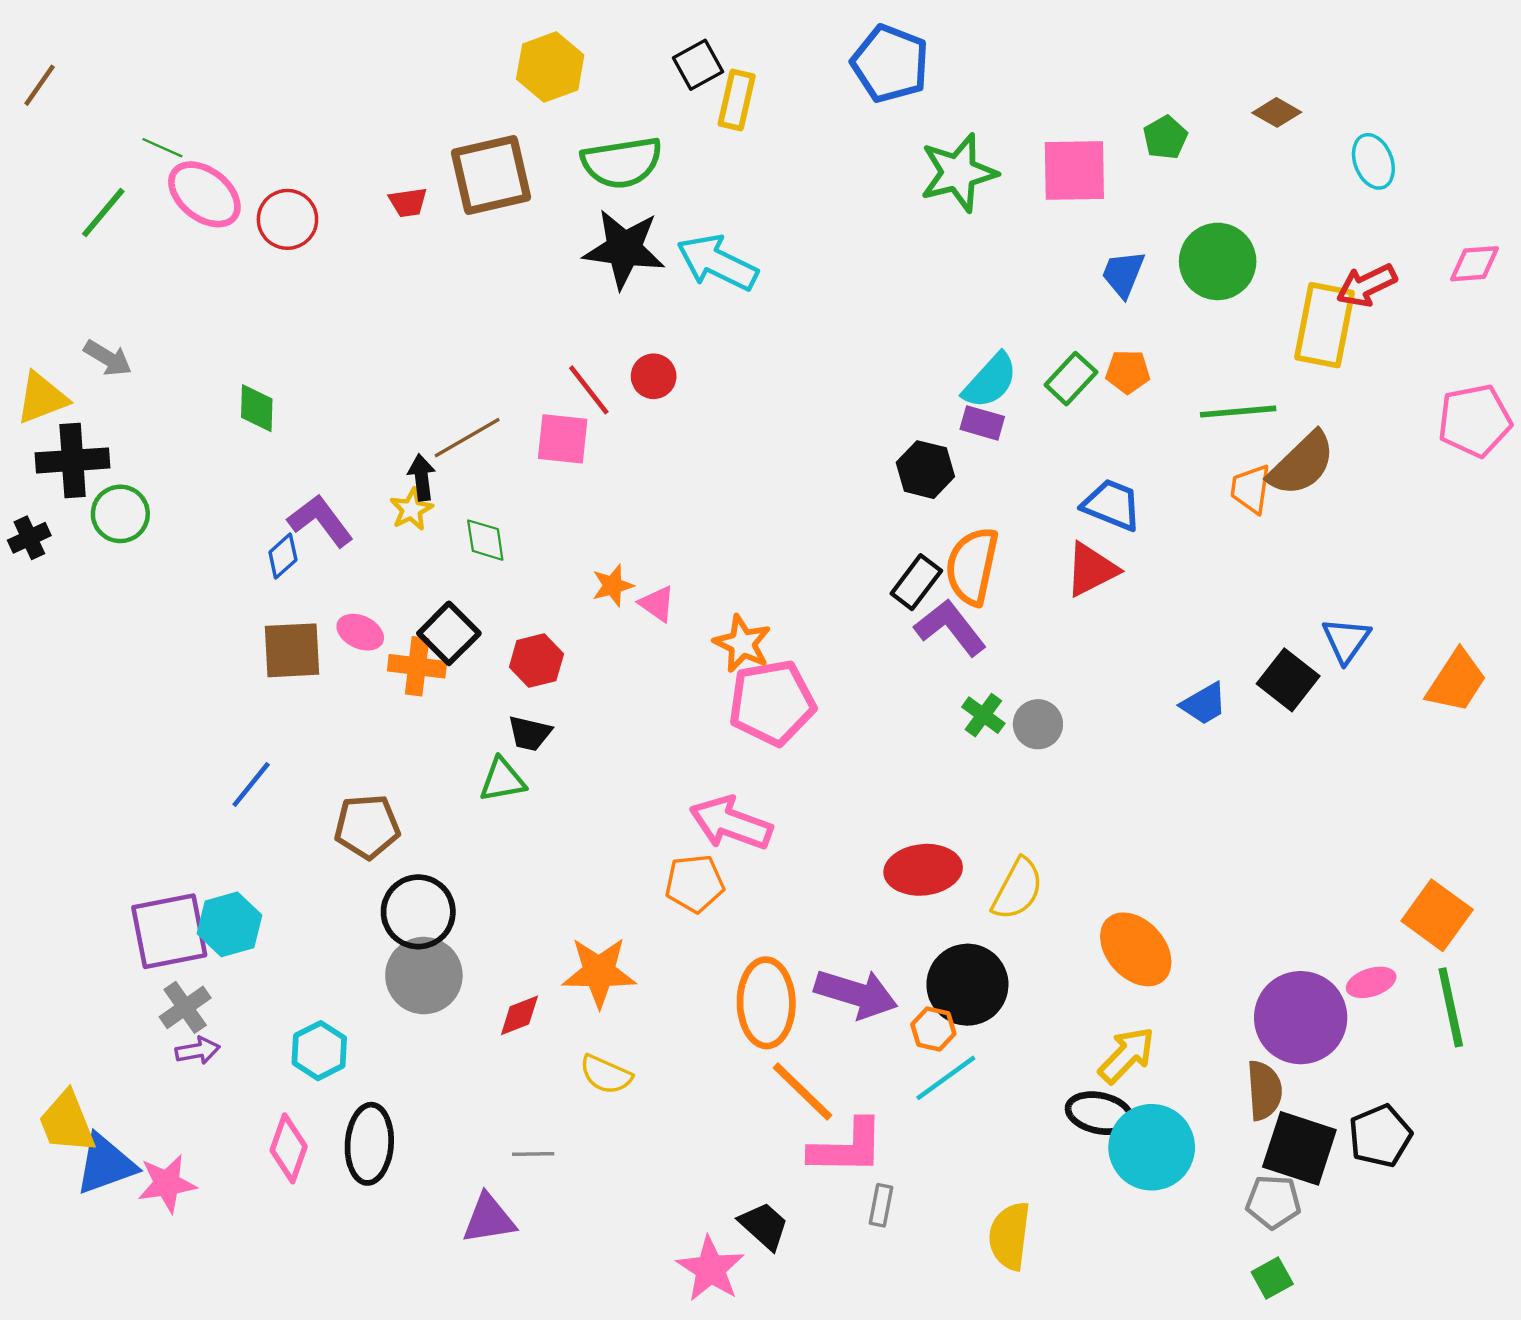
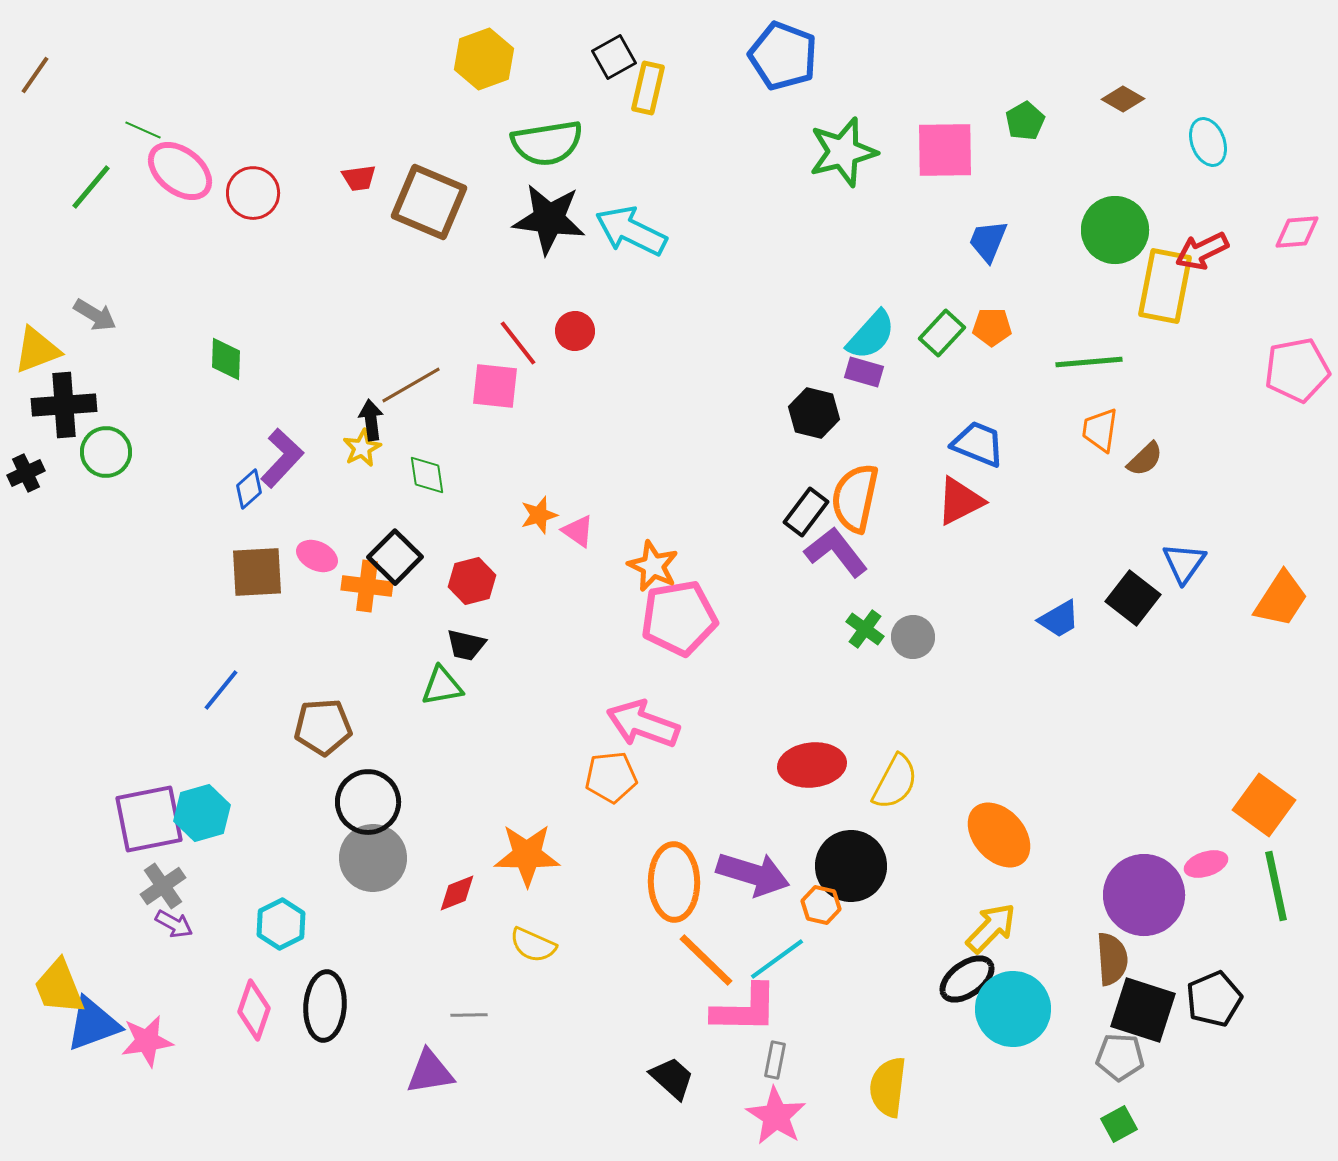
brown square: (491, 175) -> (429, 202), moved, turned 36
green circle: (1218, 261) -> (1115, 230), moved
brown semicircle: (1302, 464) -> (1145, 459), moved, size x0.6
purple L-shape: (320, 521) -> (282, 458), turned 80
purple arrow: (198, 1051) -> (174, 924), turned 39
cyan line: (946, 1078) -> (777, 959), moved
black ellipse: (1099, 1113) -> (967, 979), turned -48
pink star: (710, 1269) -> (776, 1116), moved

